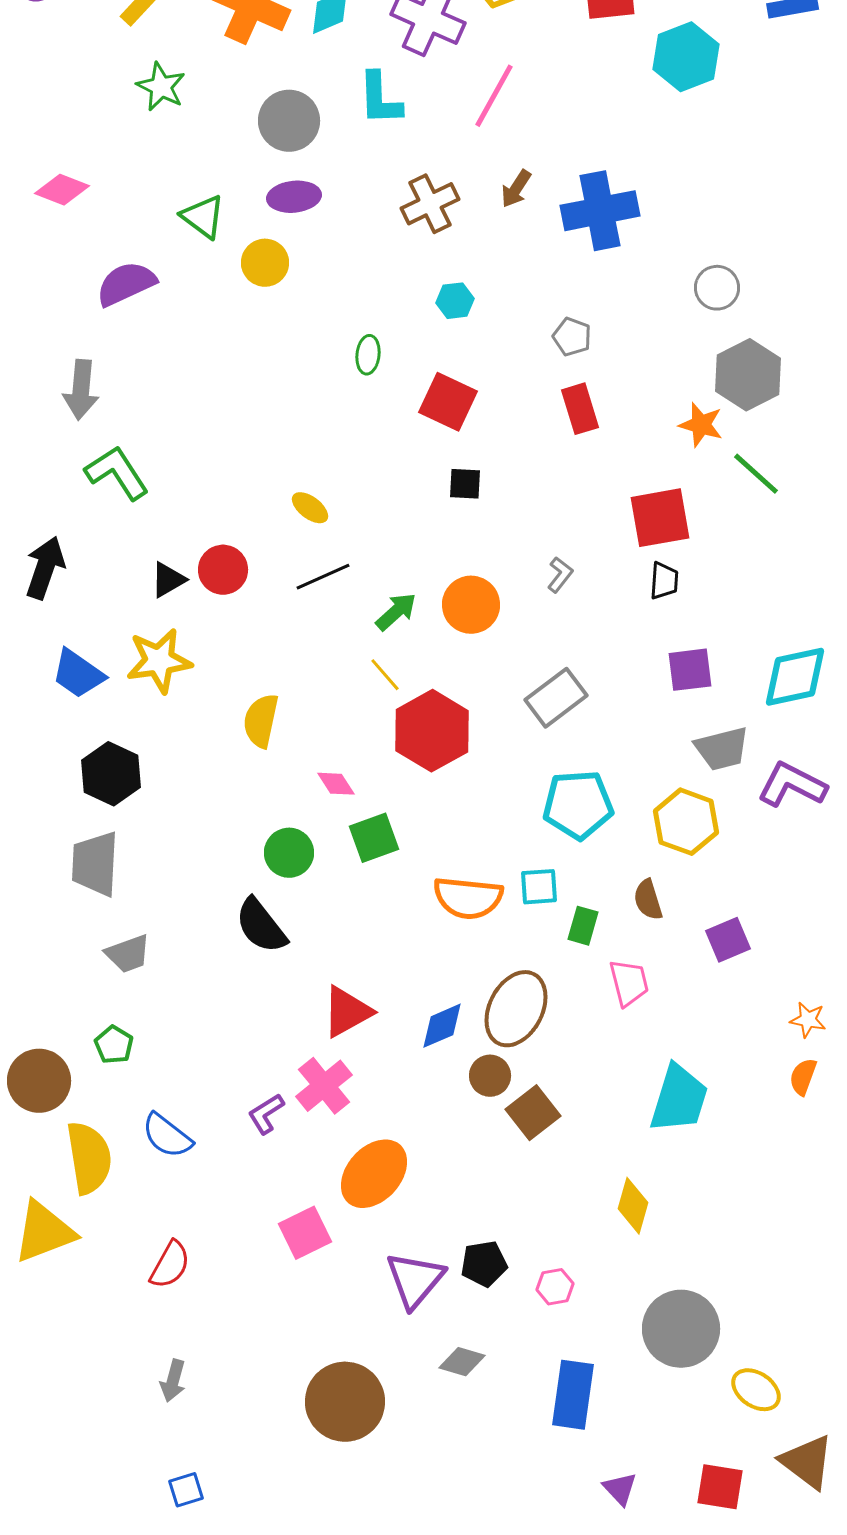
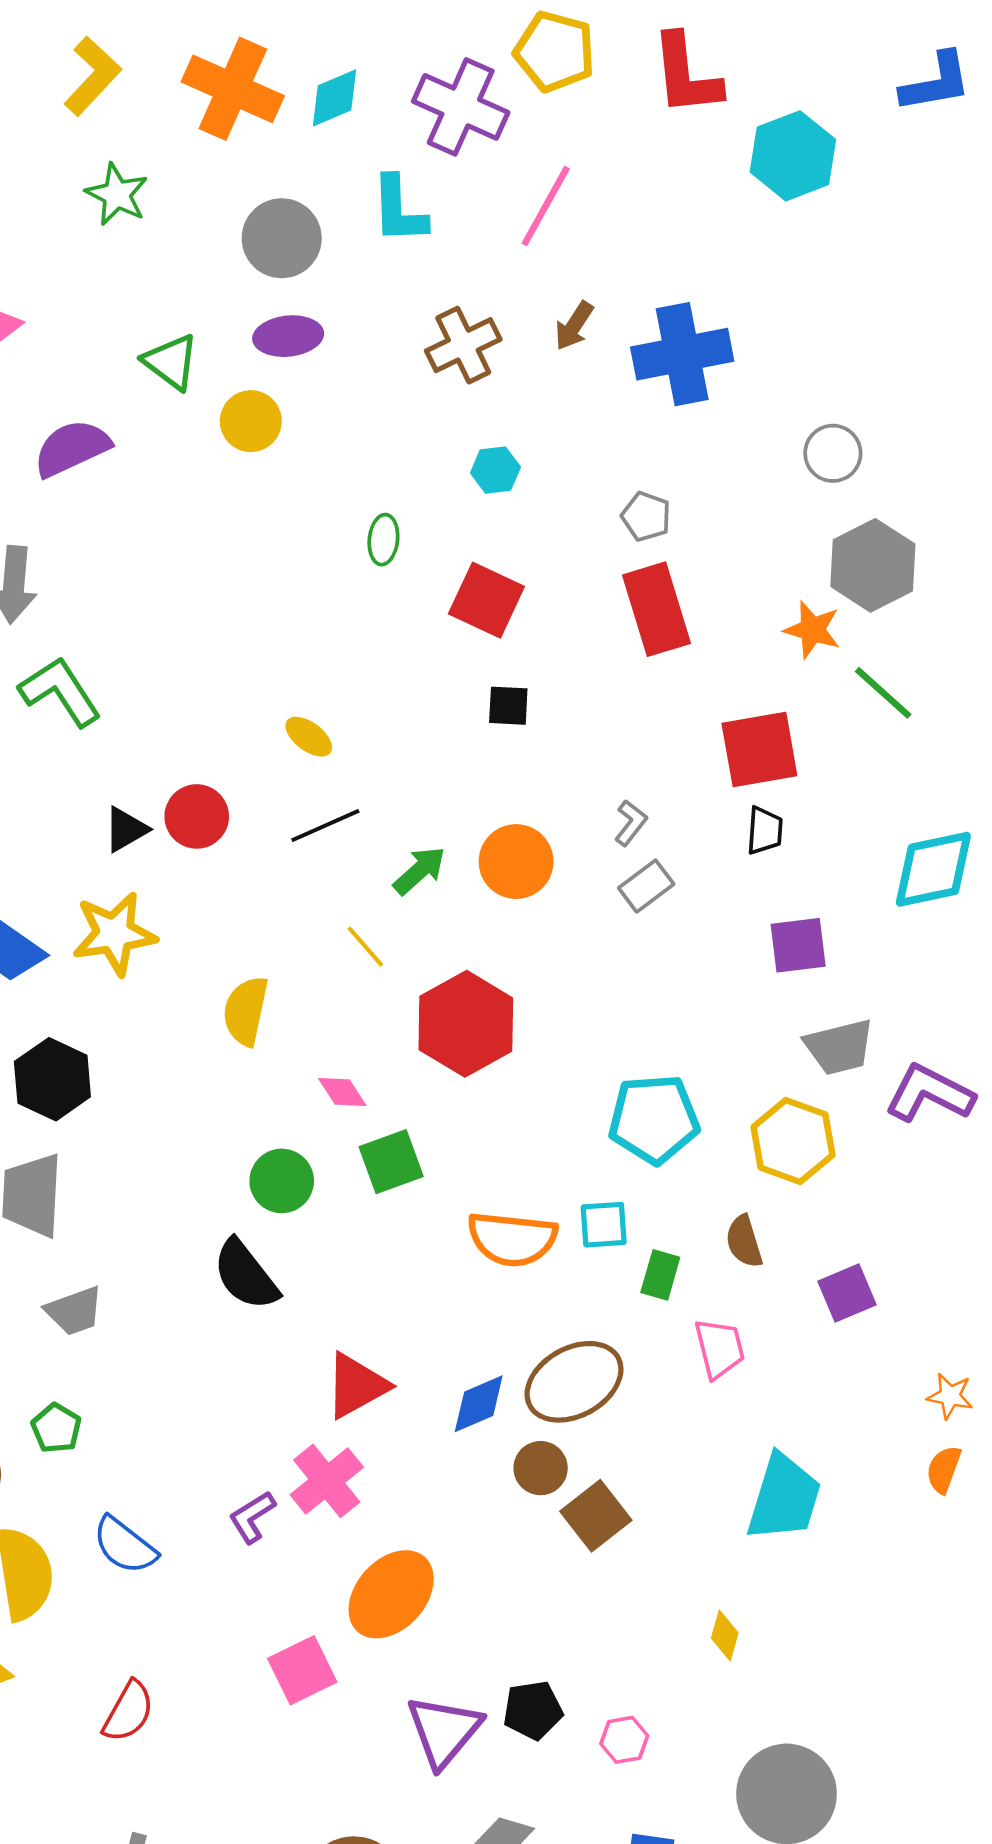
red rectangle: (580, 409) -> (656, 609), size x1.4
yellow line: (385, 675) -> (365, 947), moved
cyan diamond: (795, 677) -> (933, 869), moved
gray rectangle: (556, 698) -> (646, 886), moved, size x0.7
brown ellipse: (516, 1009) -> (574, 1382), turned 34
yellow diamond: (633, 1206) -> (725, 1636), size x0.7

